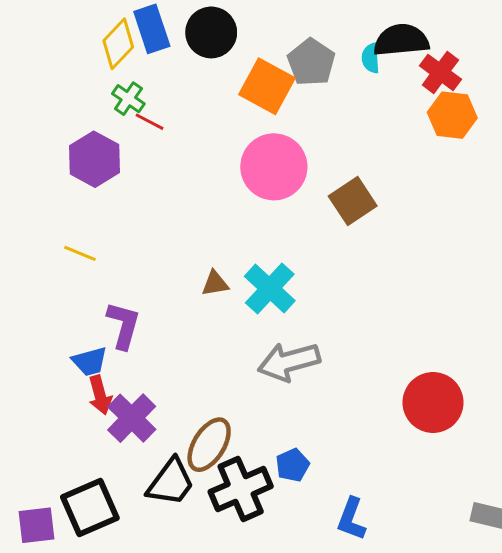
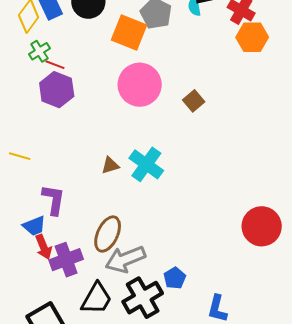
green cross: (128, 99) -> (39, 51), turned 30
purple hexagon: (94, 159) -> (57, 90), moved
brown square: (353, 201) -> (194, 101), size x0.7
gray arrow: (289, 362) -> (125, 259), moved
purple cross: (132, 418) -> (66, 260), turned 32
brown ellipse: (209, 445) -> (108, 234), moved

